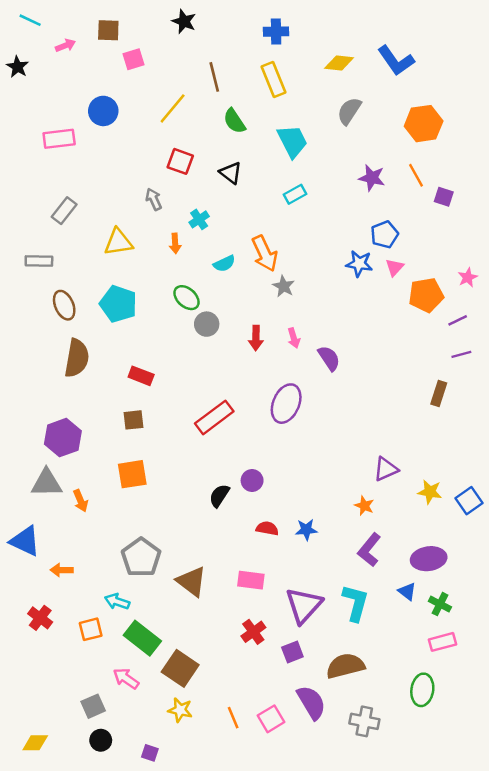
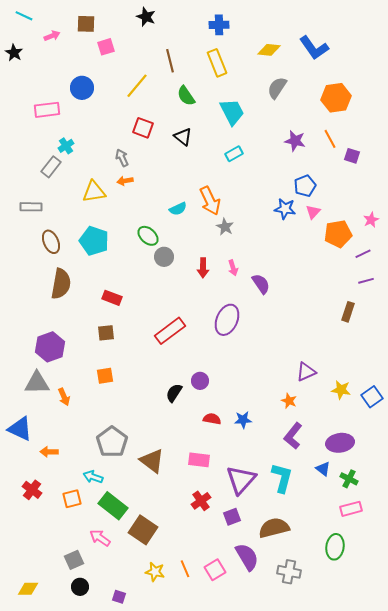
cyan cross: (199, 219) -> (66, 146), moved
orange arrow: (175, 243) -> (125, 181), moved, turned 84
orange square: (132, 474) -> (105, 376), size x0.7
yellow star: (180, 710) -> (155, 572), moved

